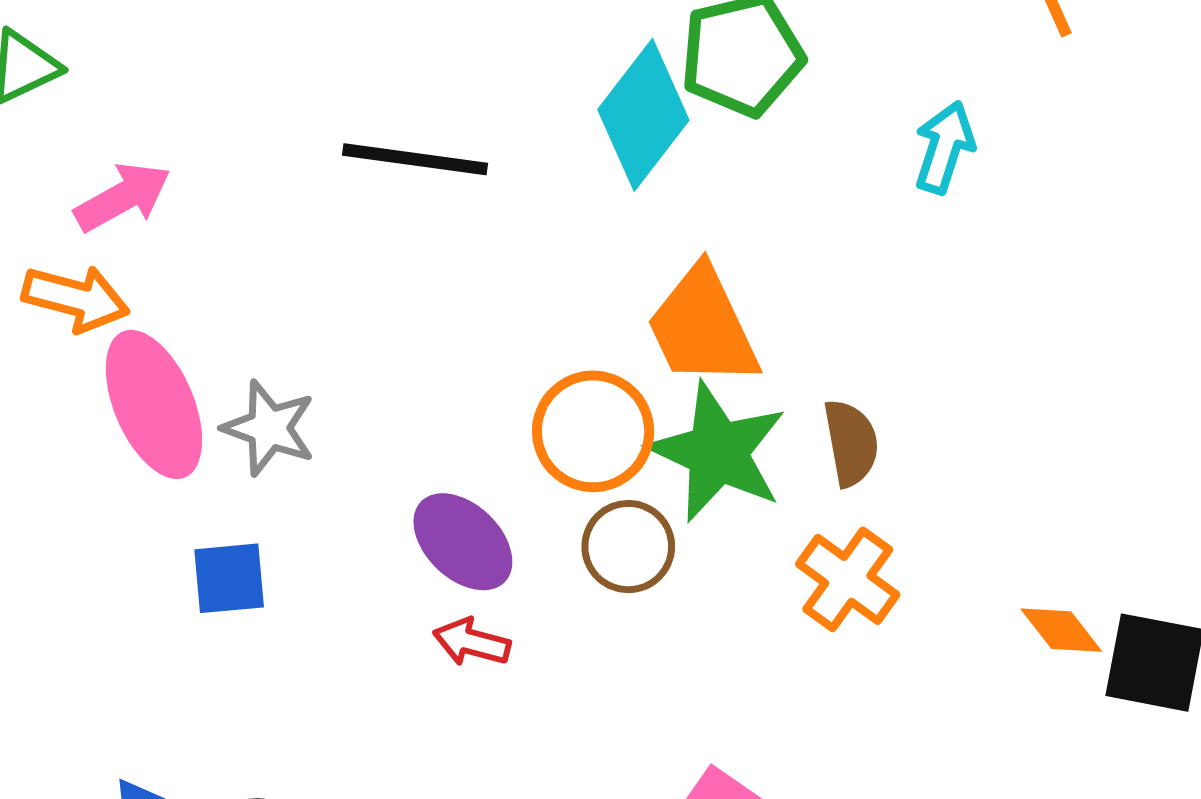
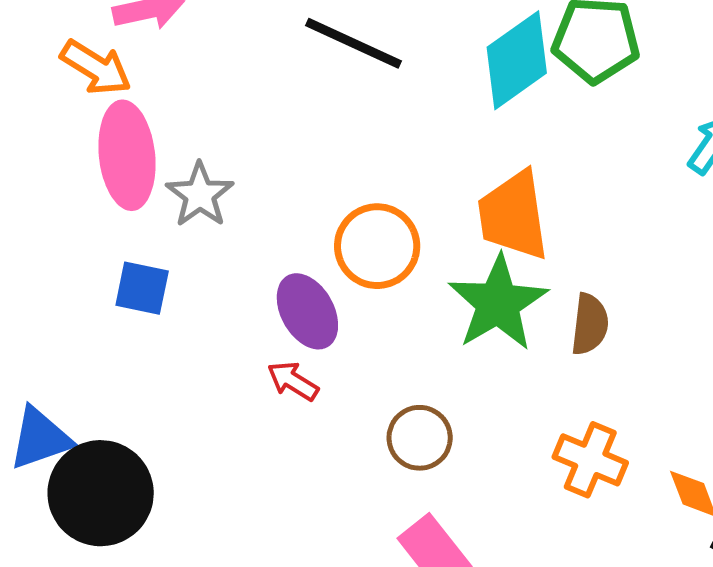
orange circle: (593, 431) -> (377, 246), moved
brown circle: (628, 547) -> (420, 438), moved
orange cross: (848, 579) -> (590, 460), moved, turned -30

